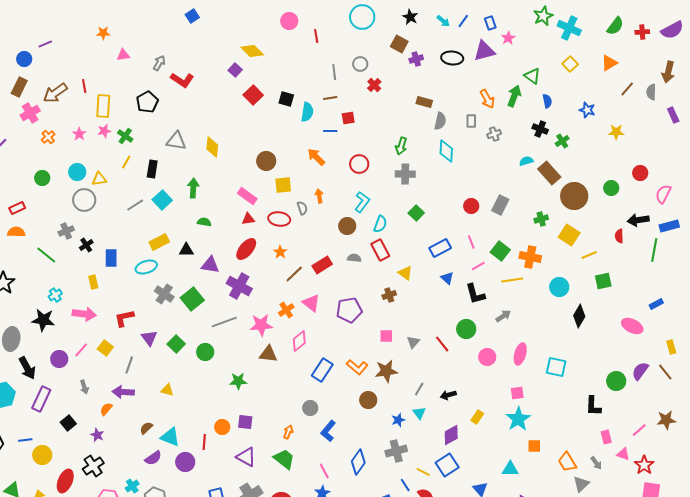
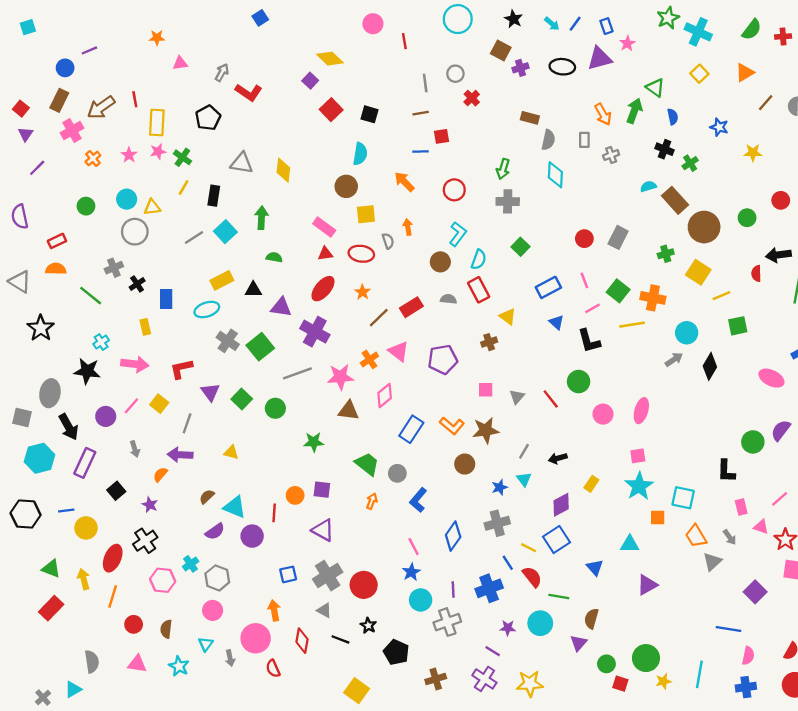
cyan semicircle: (307, 112) -> (360, 154), moved
gray arrow: (503, 316) -> (674, 359), moved
cyan square: (556, 367) -> (683, 498), moved
green trapezoid: (284, 459) -> (367, 464), moved

